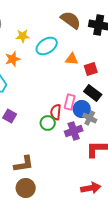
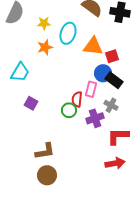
cyan ellipse: (47, 46) -> (68, 33), turned -40
orange star: (13, 59) -> (45, 47), moved
orange triangle: (72, 59) -> (93, 46), size x1.5
blue circle: (82, 109) -> (103, 73), moved
red arrow: (91, 188) -> (115, 163), moved

